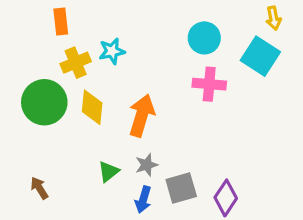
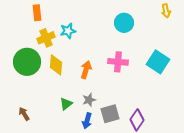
cyan square: (260, 56) -> (158, 62), moved
pink cross: (209, 84) -> (118, 62), moved
orange arrow: (142, 115) -> (86, 70), size x0.7

